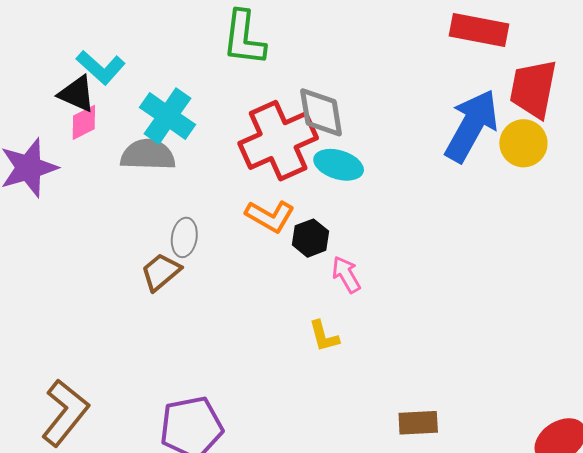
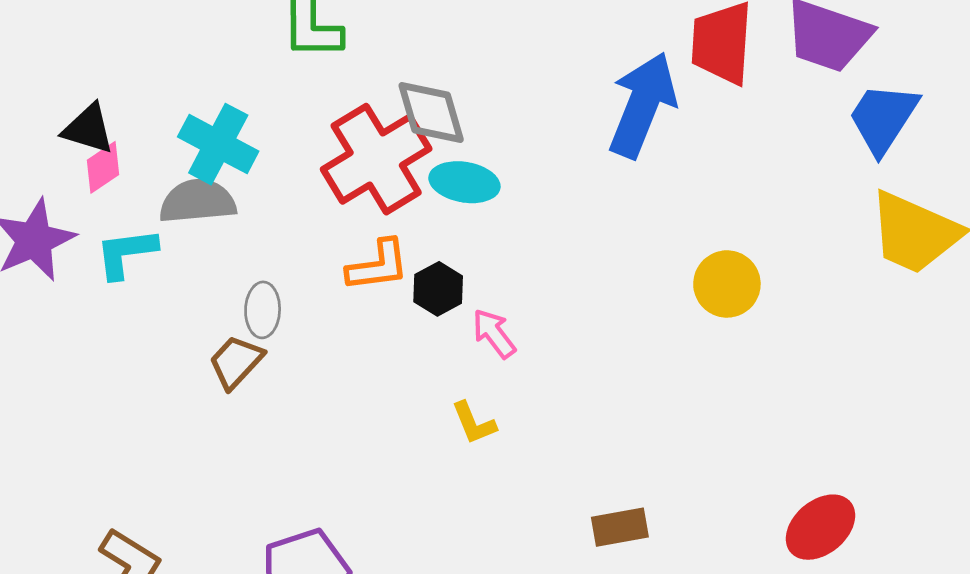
cyan L-shape: (101, 67) -> (126, 253), moved, turned 138
yellow circle: (523, 143) -> (727, 284), moved
orange L-shape: (270, 216) -> (378, 266), turned -30

